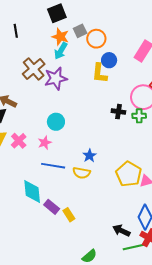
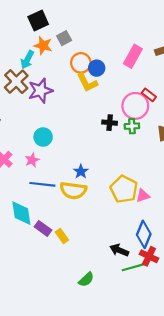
orange circle: (96, 39) -> (81, 63), moved
cyan arrow: (61, 51) -> (27, 60), moved
yellow L-shape: (100, 73) -> (87, 83), turned -30
yellow semicircle: (82, 173) -> (73, 190), size x1.4

